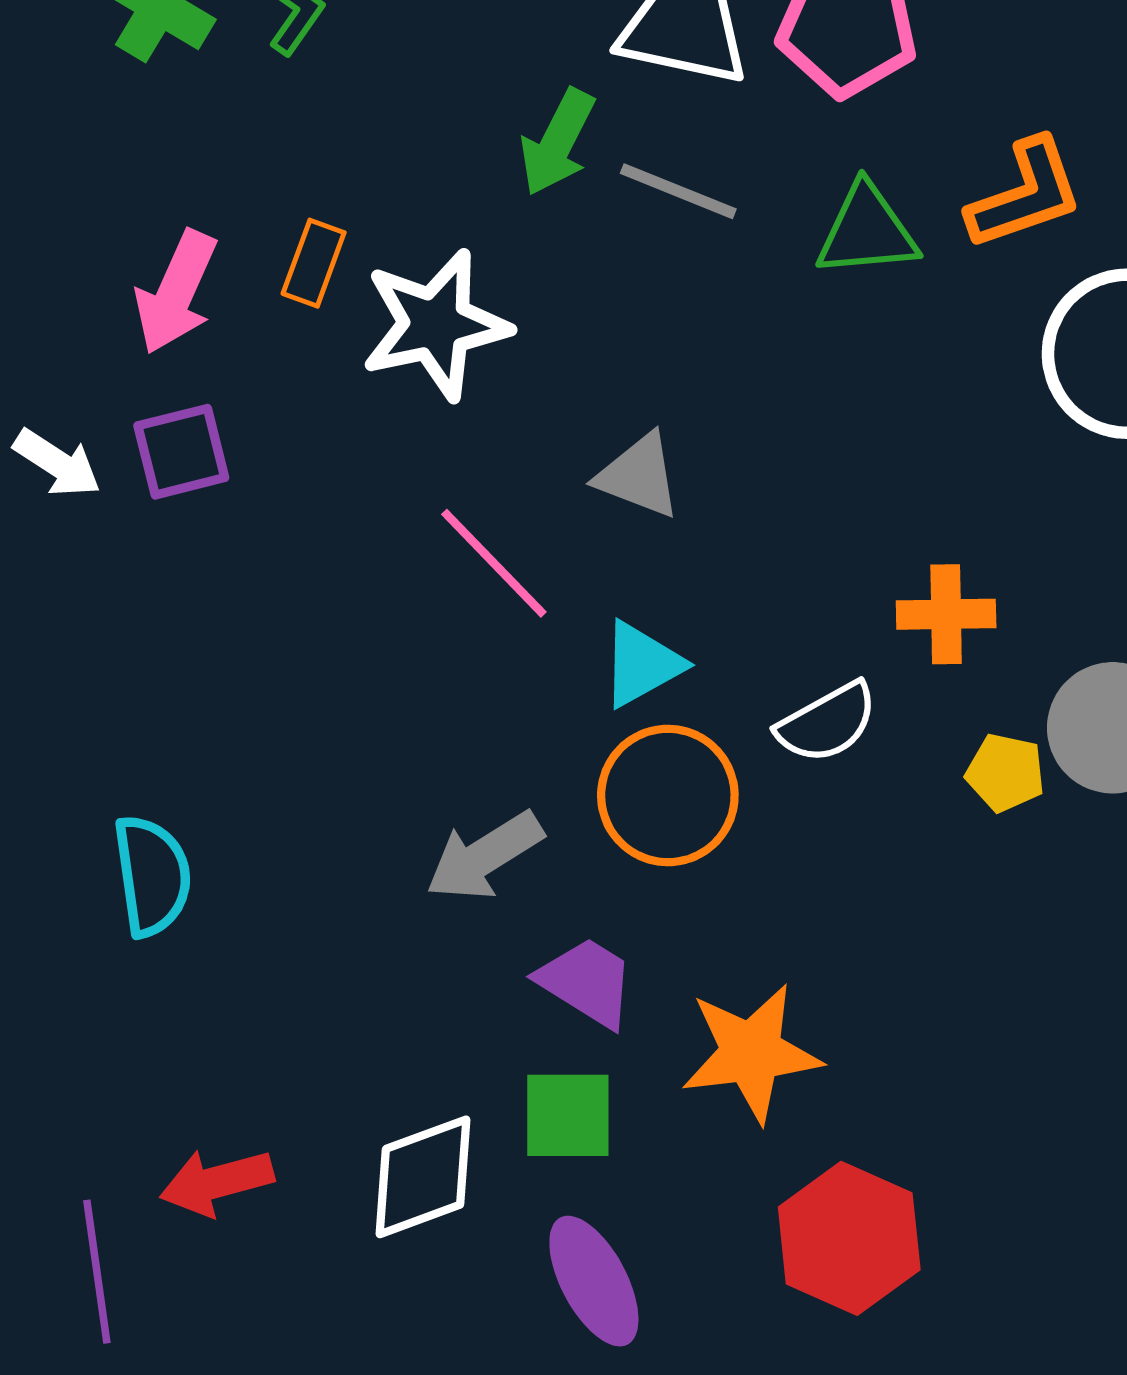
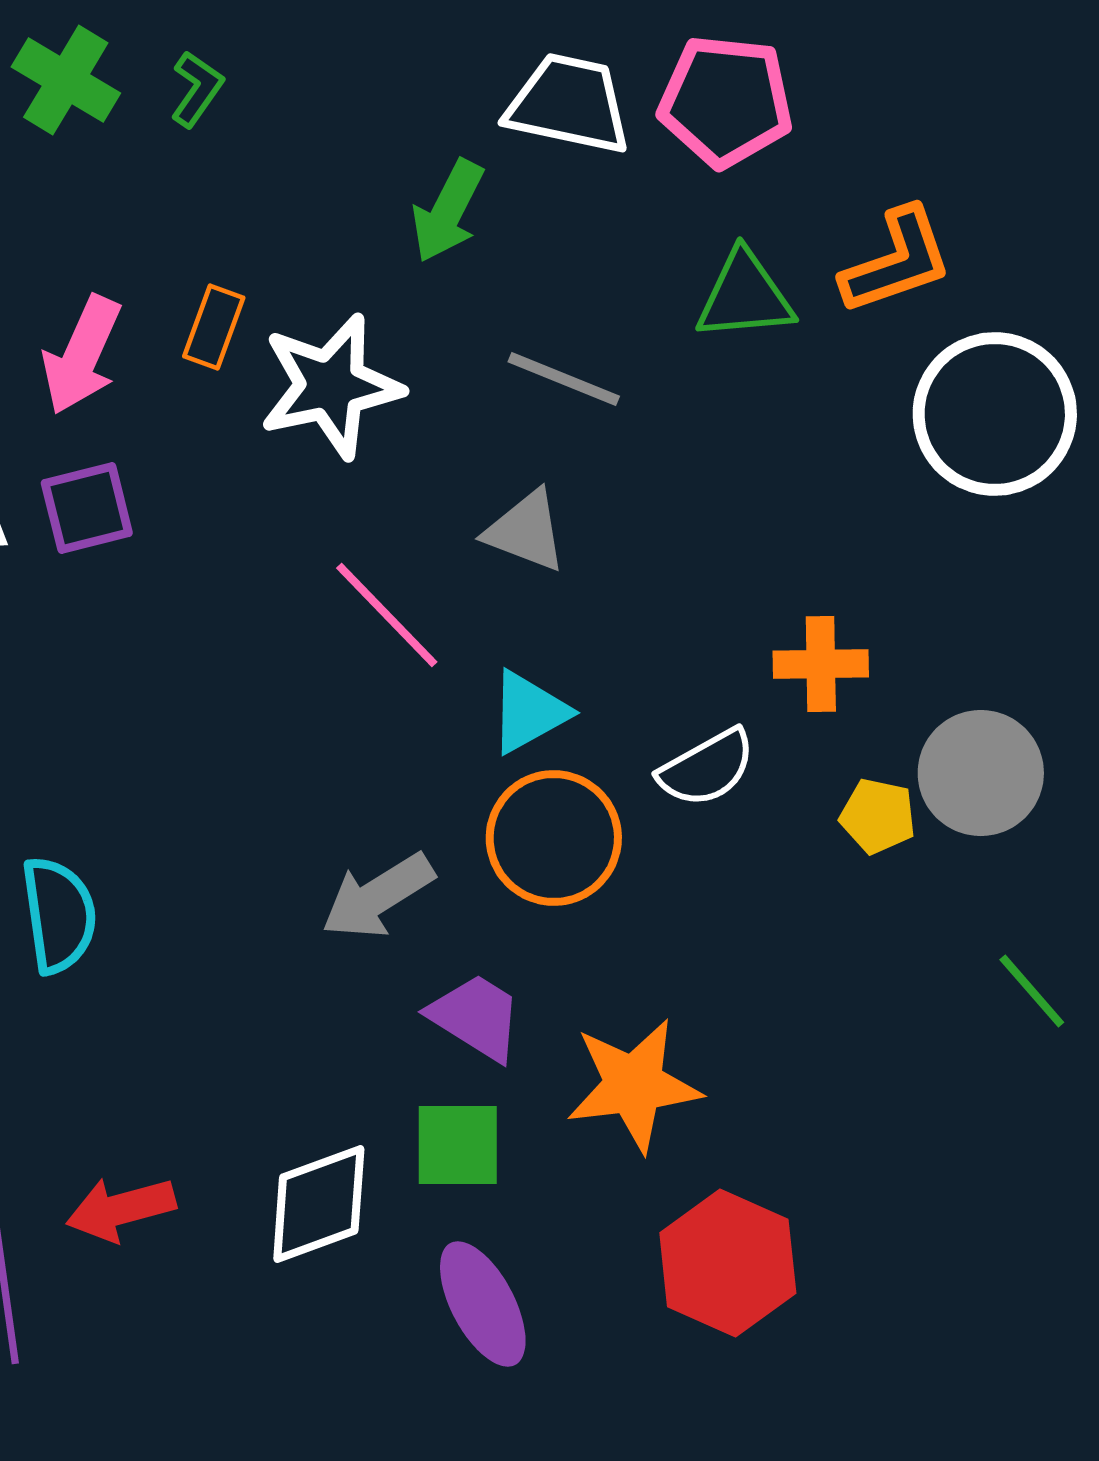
gray line: (678, 191) -> (564, 379), moved

